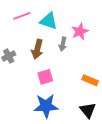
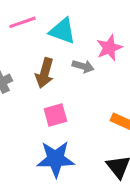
gray arrow: (63, 44) -> (83, 66), turned -88

